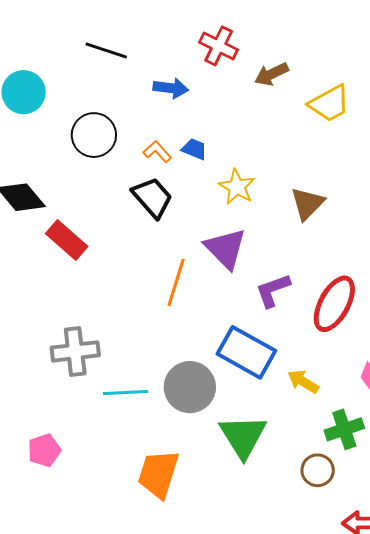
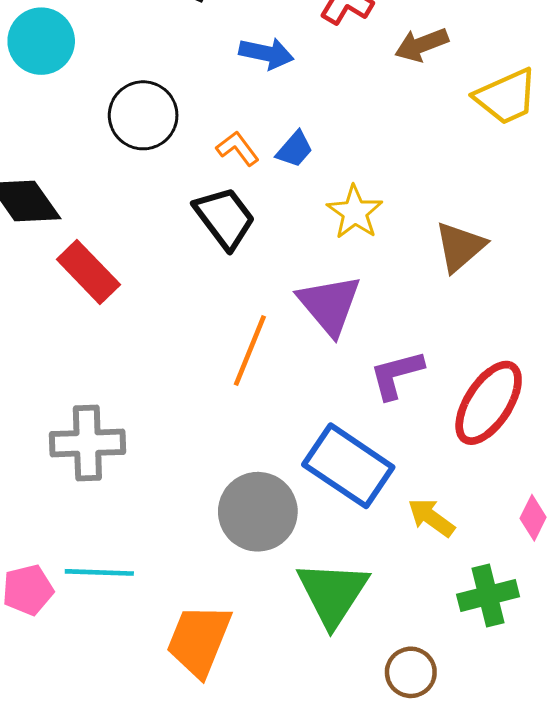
blue trapezoid: (194, 149) -> (295, 149), turned 104
cyan line: (126, 393) -> (99, 572), moved
brown circle: (318, 470) -> (411, 672), moved

